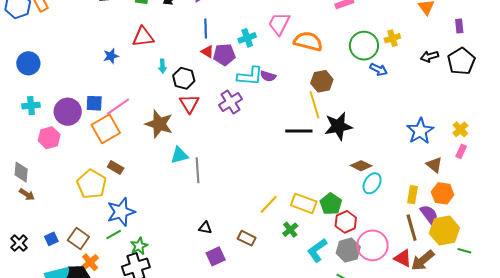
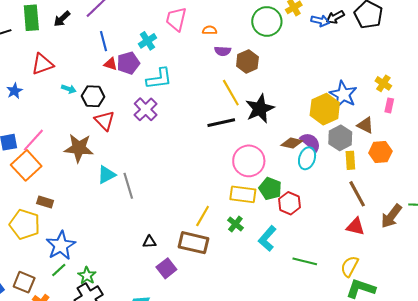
orange semicircle: (308, 41) -> (210, 30), size x0.5
cyan arrow: (162, 66) -> (69, 89), turned -56
blue arrow: (379, 69) -> (320, 21), moved
purple semicircle: (268, 76) -> (223, 51), moved
brown hexagon: (322, 81) -> (247, 62), moved
yellow line: (269, 204) -> (203, 216), moved
purple semicircle: (429, 215) -> (311, 142), moved
yellow hexagon: (444, 231) -> (325, 109), moved
brown rectangle: (247, 238) -> (194, 243), size x1.6
pink circle: (372, 245) -> (249, 161), moved
gray hexagon: (348, 250) -> (340, 138), moved
brown arrow: (423, 260) -> (391, 216), moved

